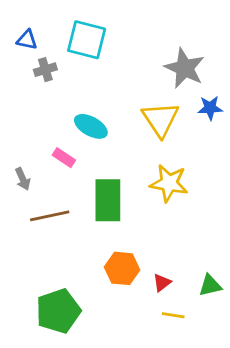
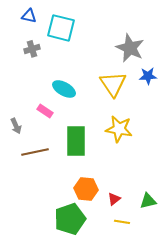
blue triangle: (27, 40) -> (29, 16), moved
green pentagon: (58, 311) -> (70, 219), moved

